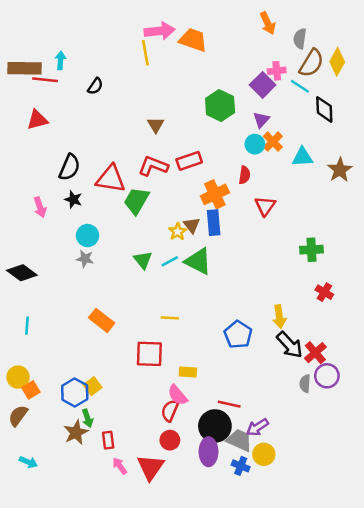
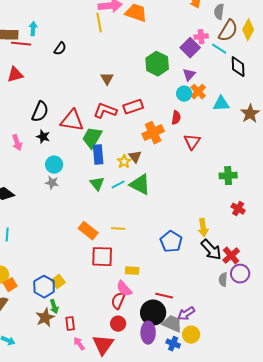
blue rectangle: (214, 223) -> (98, 155), moved
orange rectangle: (102, 320) -> (88, 231), moved

